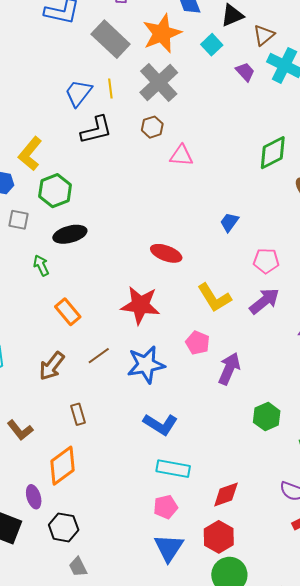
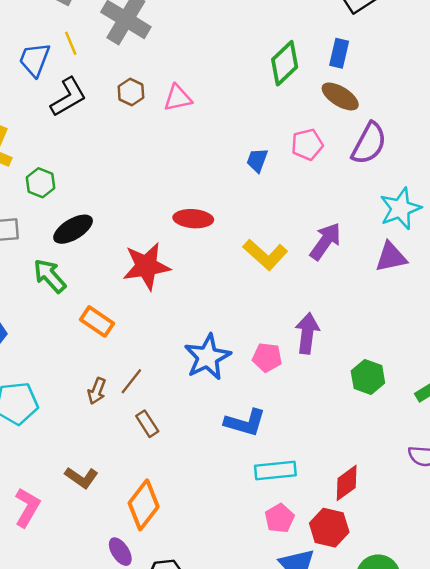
brown hexagon: (152, 127) -> (131, 92), moved
green hexagon: (55, 191) -> (41, 183), size x0.7
pink pentagon: (266, 261) -> (307, 145), moved
green arrow: (41, 265) -> (50, 276), size x1.4
red star: (140, 305) -> (146, 266), moved
pink pentagon: (198, 343) -> (267, 357), moved
brown line: (99, 356) -> (131, 381), moved
brown arrow: (52, 366) -> (97, 391), size x0.7
brown rectangle: (78, 414) -> (147, 424), moved
red hexagon: (219, 537) -> (329, 528), moved

